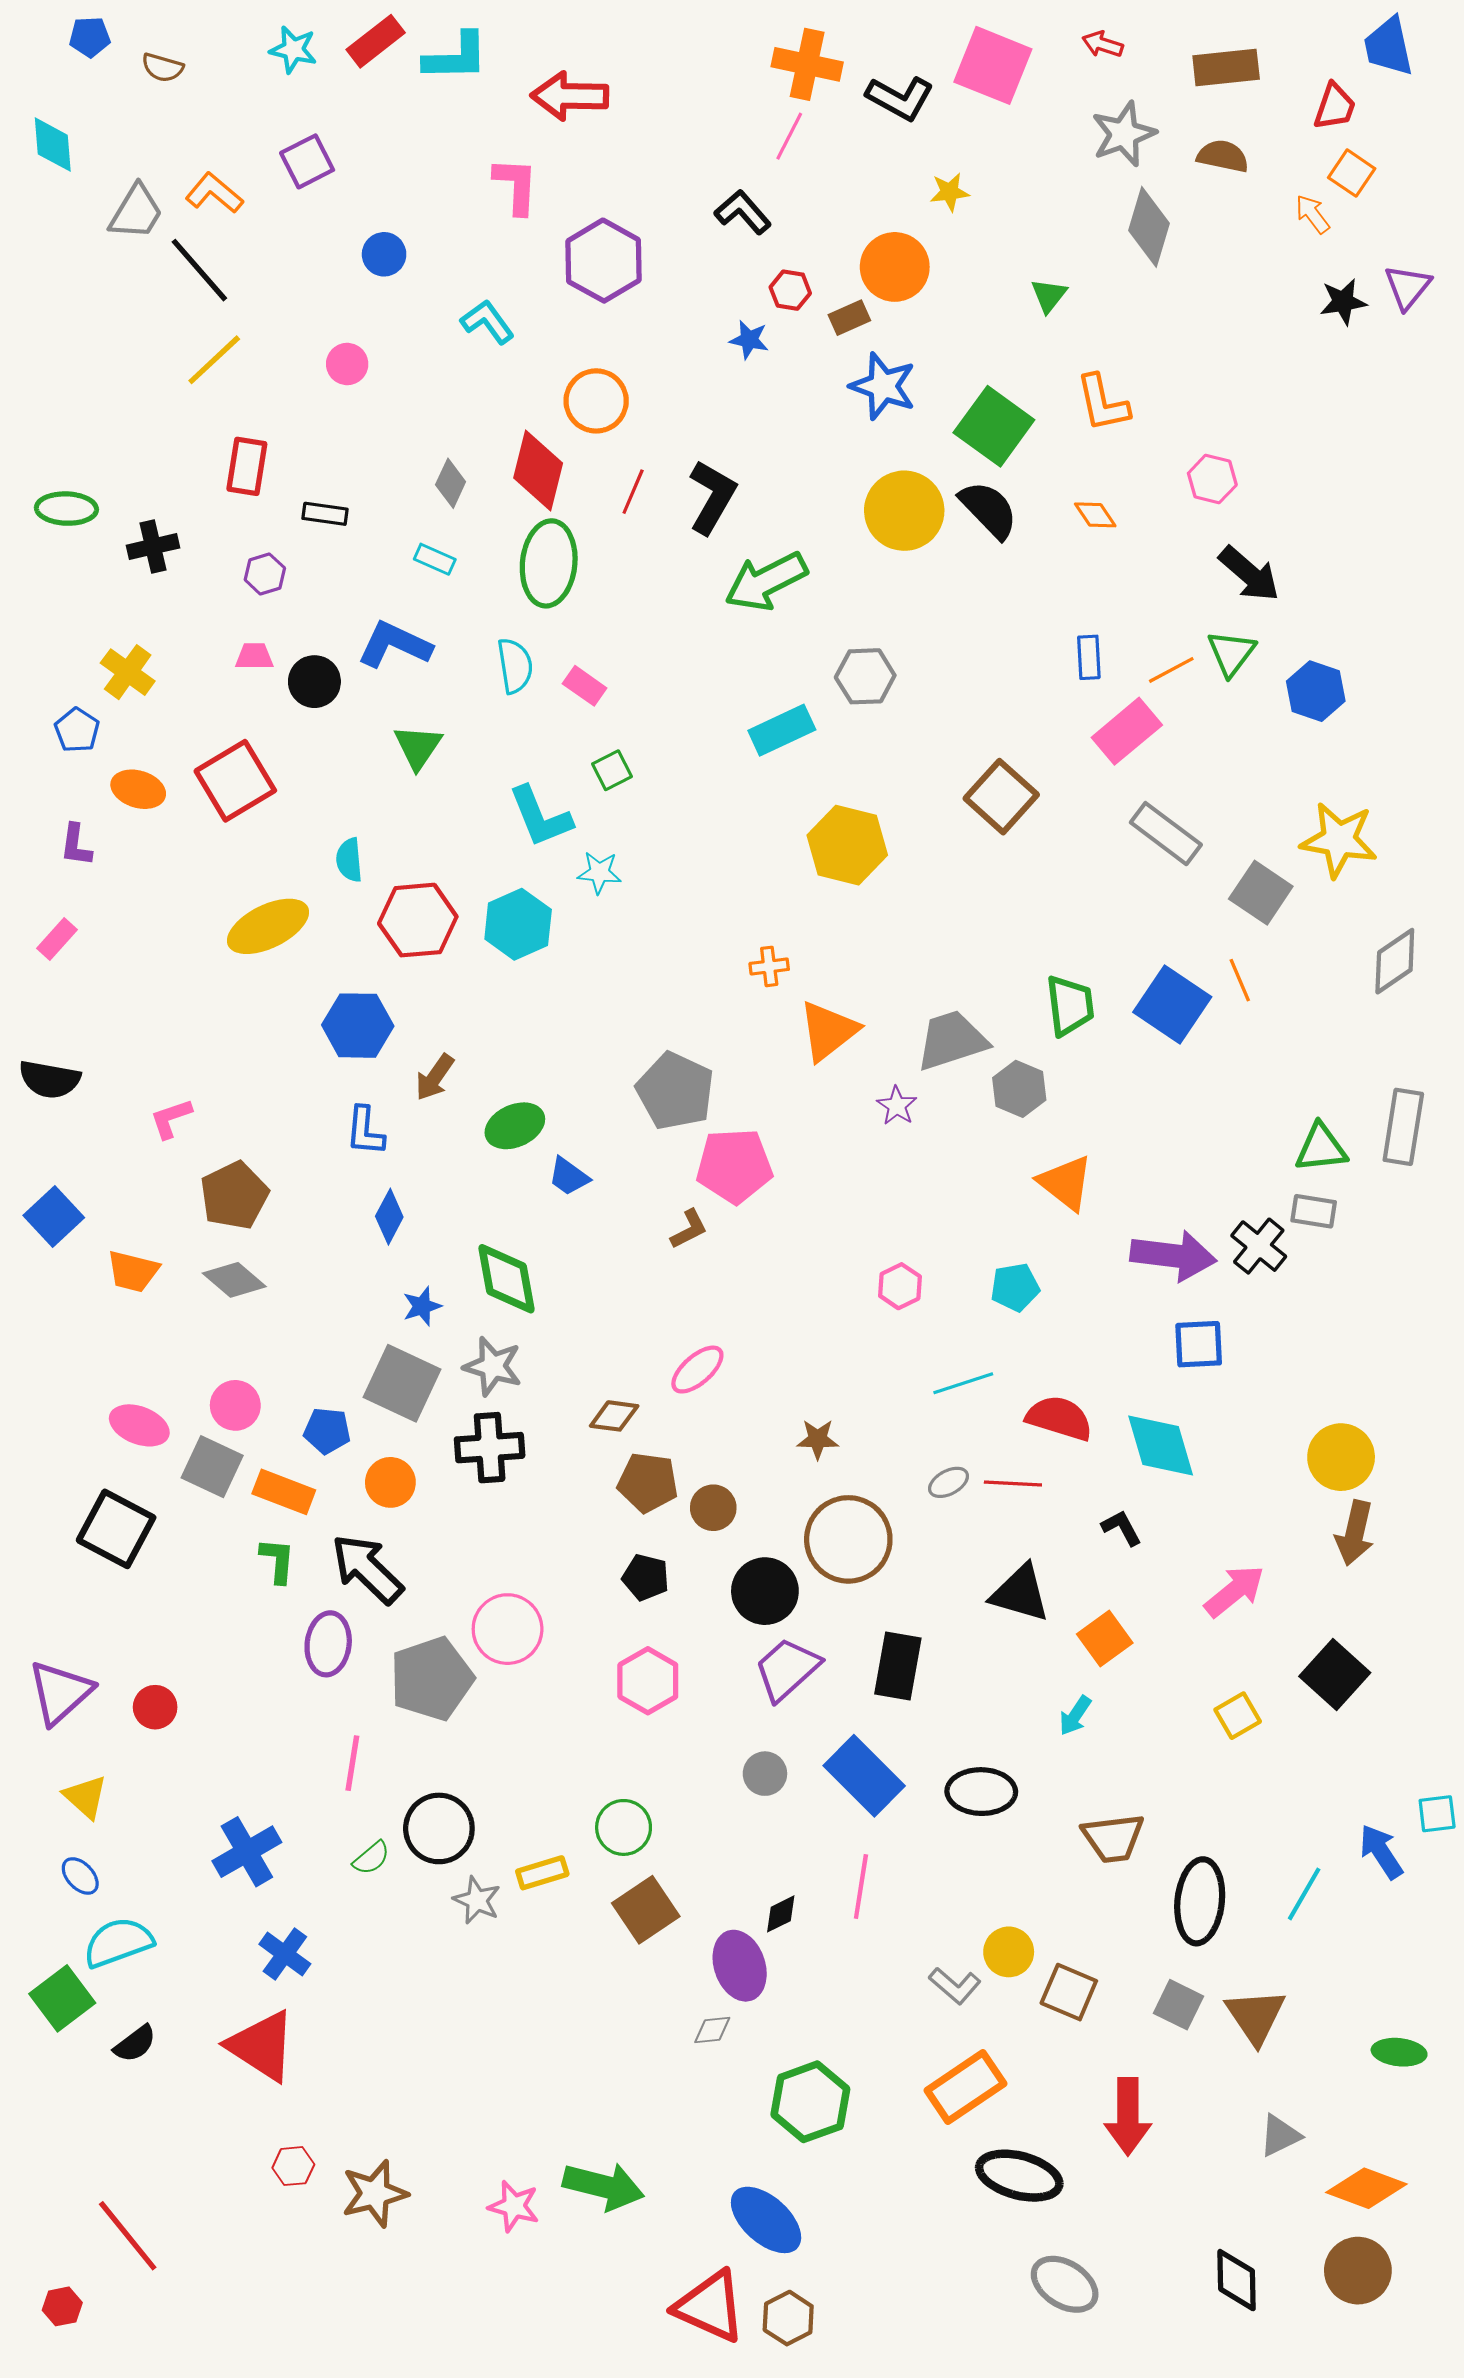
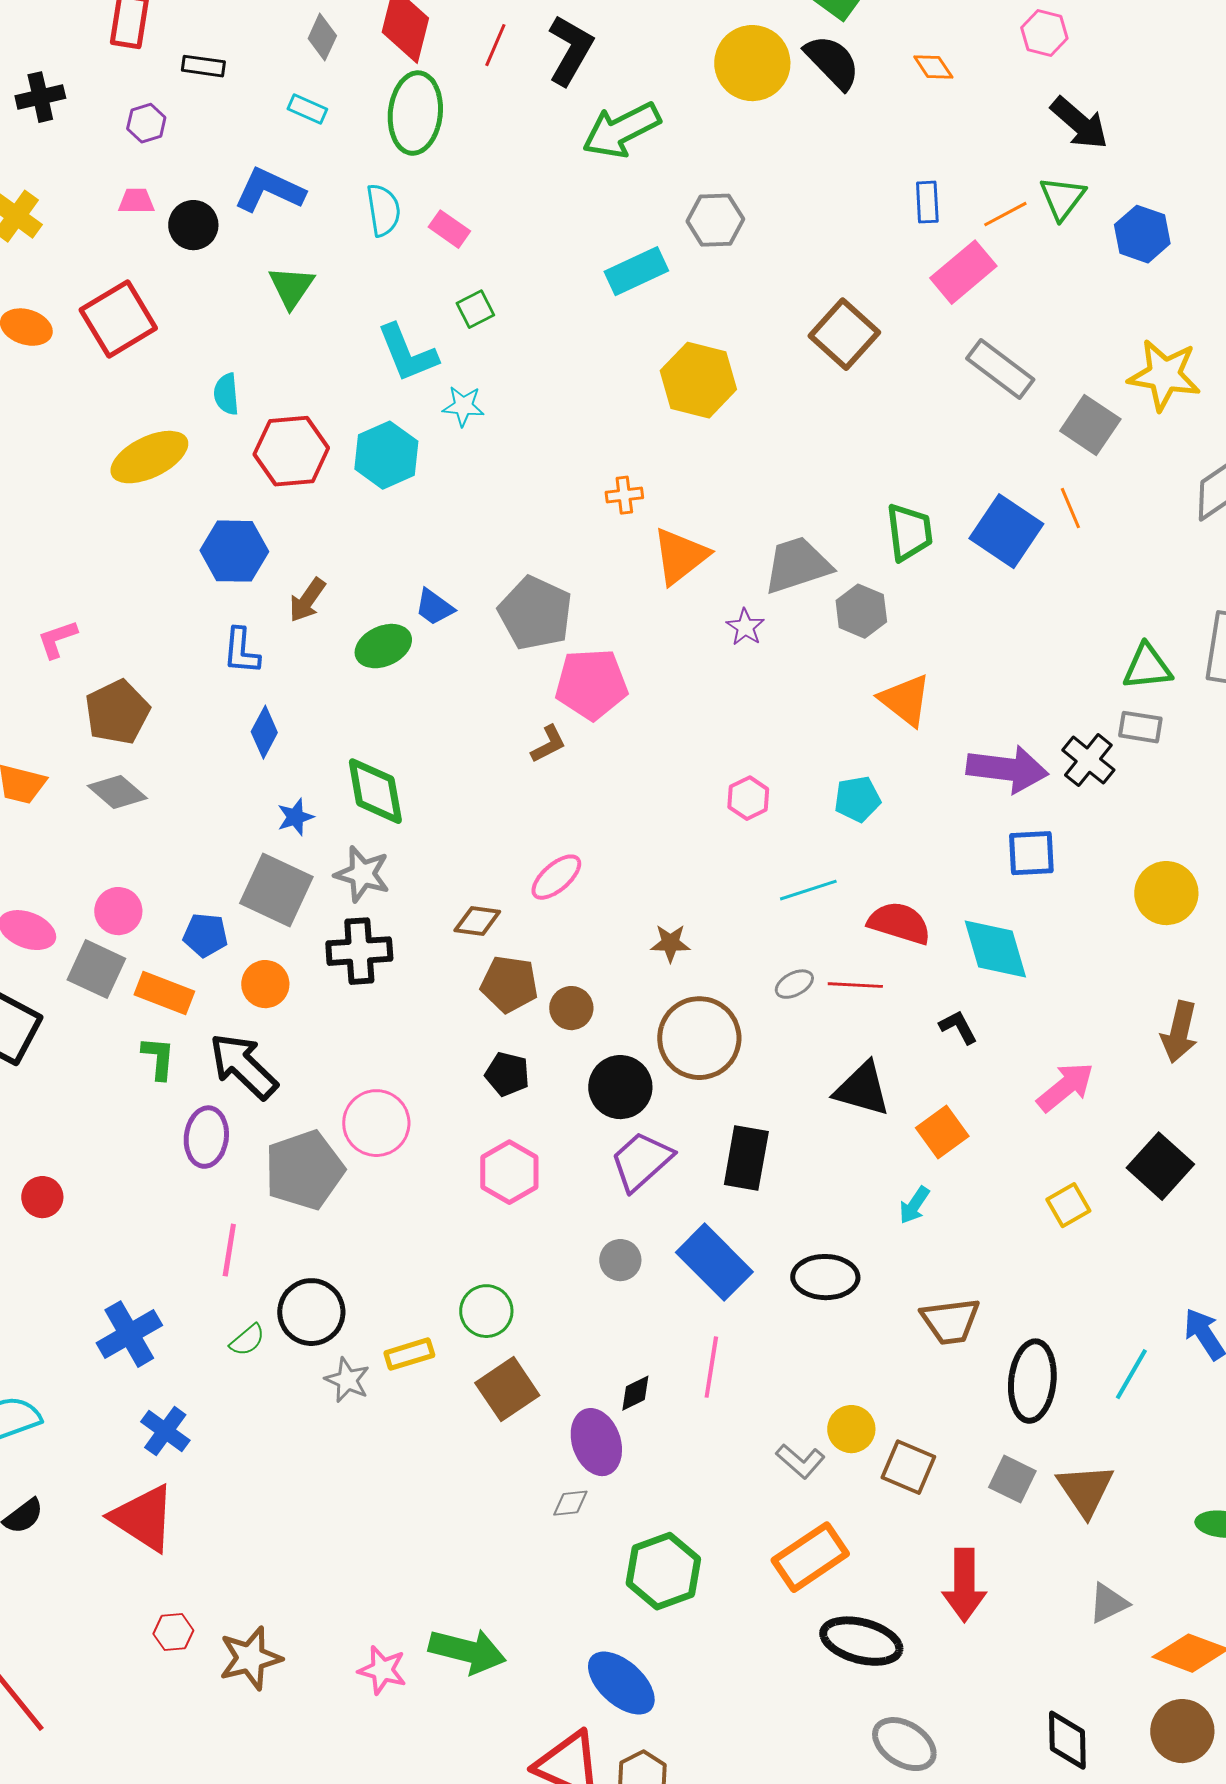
blue trapezoid: (569, 1176) -> (434, 607), moved
yellow circle: (1341, 1457) -> (1166, 893), moved

